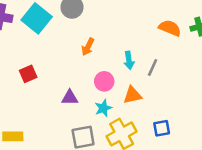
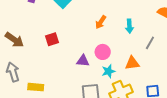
cyan arrow: (129, 60) -> (129, 26), moved
pink circle: (104, 81) -> (103, 52), moved

